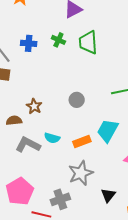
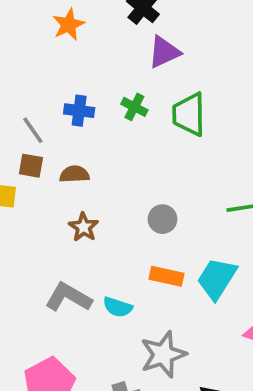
brown semicircle: (14, 120) -> (74, 174), moved
cyan semicircle: (52, 138) -> (118, 307), moved
orange rectangle: (82, 142) -> (166, 276), moved, turned 30

